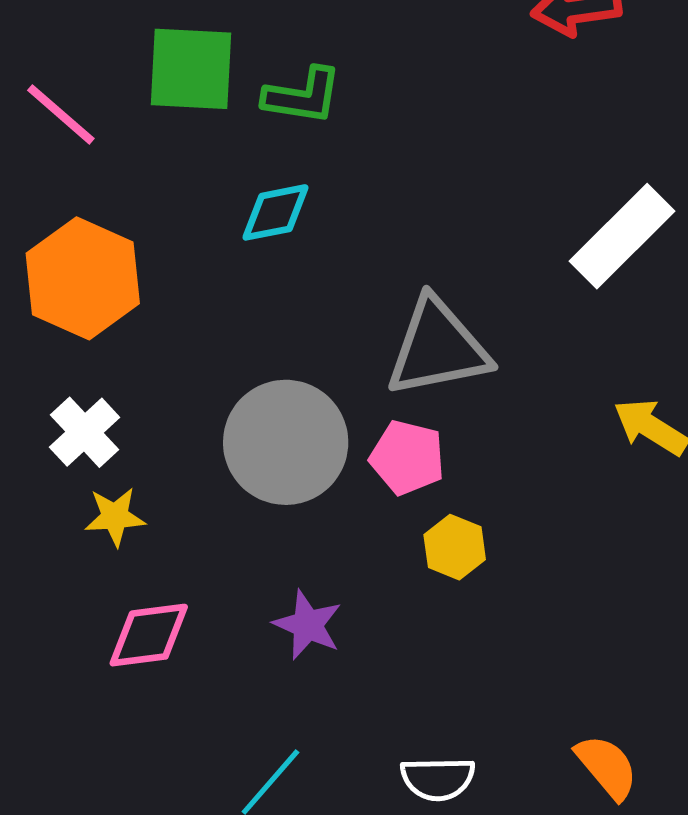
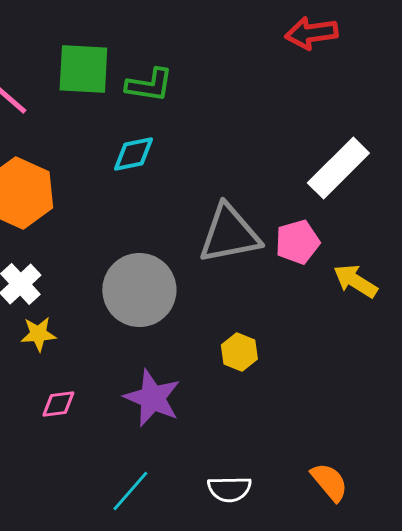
pink pentagon: (407, 458) -> (297, 242), moved, turned -30
purple star: (308, 625) -> (152, 398), size x1.4
pink diamond: (149, 635) -> (58, 404), size x0.7

